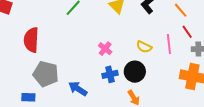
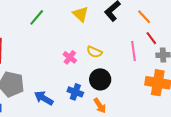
yellow semicircle: (144, 47) -> (94, 52), moved
blue cross: (110, 74) -> (75, 92), moved, turned 35

